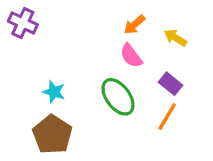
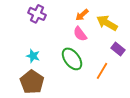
purple cross: (23, 23) -> (37, 14), moved
yellow arrow: (175, 38) -> (107, 23), size x1.5
purple rectangle: (170, 84) -> (118, 49), moved

